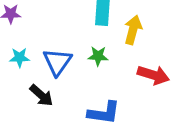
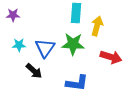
green star: (98, 56) -> (73, 44), size x1.6

